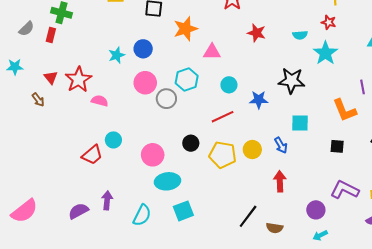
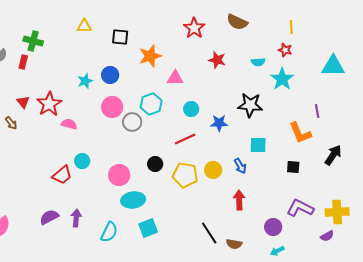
purple semicircle: (78, 211) -> (49, 217), moved
black line: (248, 216) -> (209, 233), turned -70

